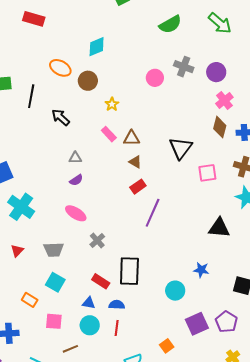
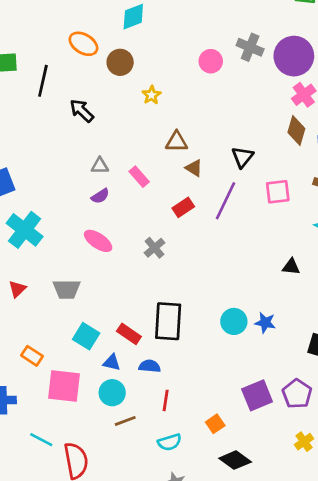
purple circle: (216, 72) -> (294, 56), size x1.5
pink rectangle: (109, 134) -> (139, 177), moved
black triangle: (181, 148) -> (242, 157), size x0.7
brown triangle: (135, 162) -> (194, 168), moved
purple line: (153, 213) -> (225, 201), moved
black triangle: (219, 228) -> (291, 267), size x0.6
gray cross: (97, 240) -> (155, 248), moved
cyan square: (55, 282) -> (86, 336), moved
cyan circle: (175, 291) -> (234, 321), moved
pink square: (54, 321) -> (64, 386), size x1.5
red line: (117, 328) -> (166, 400), moved
brown line: (70, 349) -> (125, 421), moved

